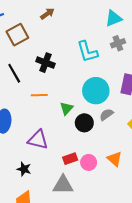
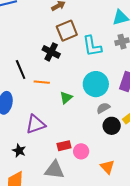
brown square: (17, 35) -> (67, 31), moved
black line: (14, 73) -> (21, 70), moved
black circle: (84, 123) -> (112, 126), moved
purple triangle: (38, 140) -> (36, 124), turned -40
orange triangle: (115, 159) -> (107, 167), moved

